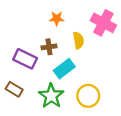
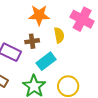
orange star: (57, 19) -> (39, 15), size x1.5

